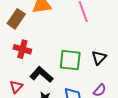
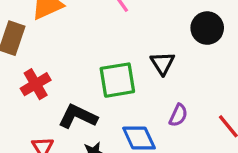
red cross: (22, 49) -> (36, 84), turned -30

